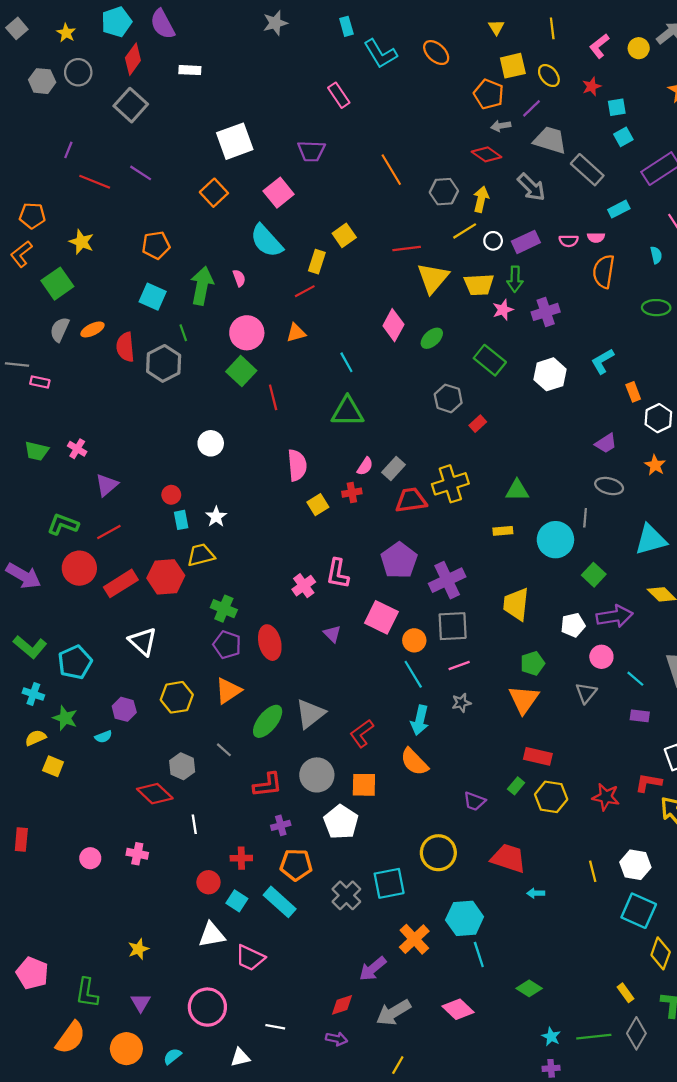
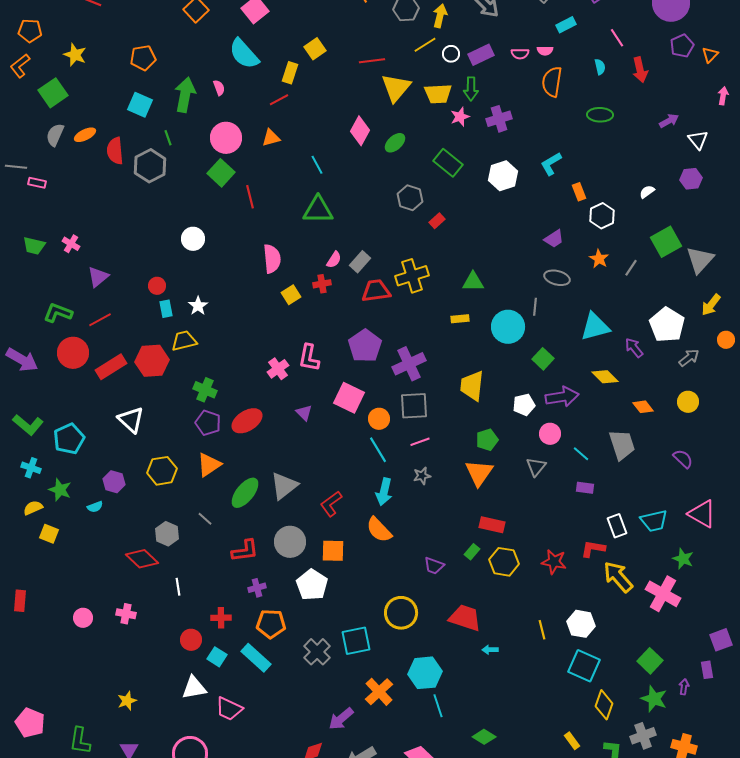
red ellipse: (270, 643) -> (247, 421), turned 72

